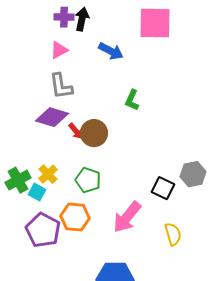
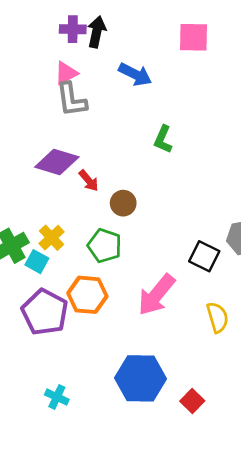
pink square: (155, 23) -> (194, 37), size x0.7
gray L-shape: (61, 86) -> (71, 100), moved
brown circle: (94, 133) -> (123, 203), moved, size x0.7

